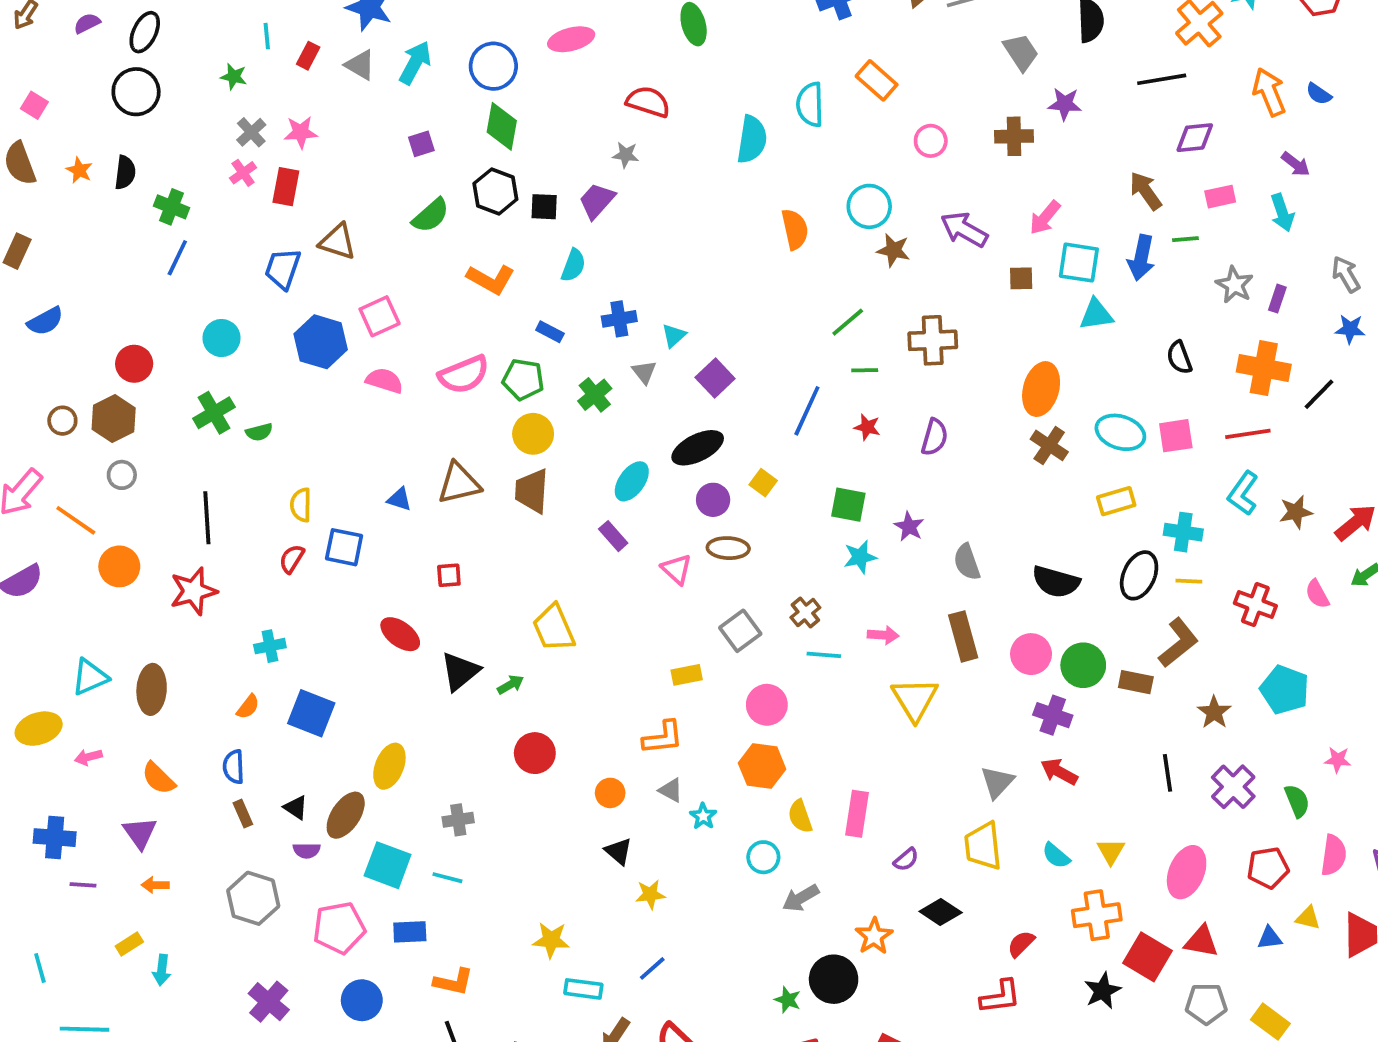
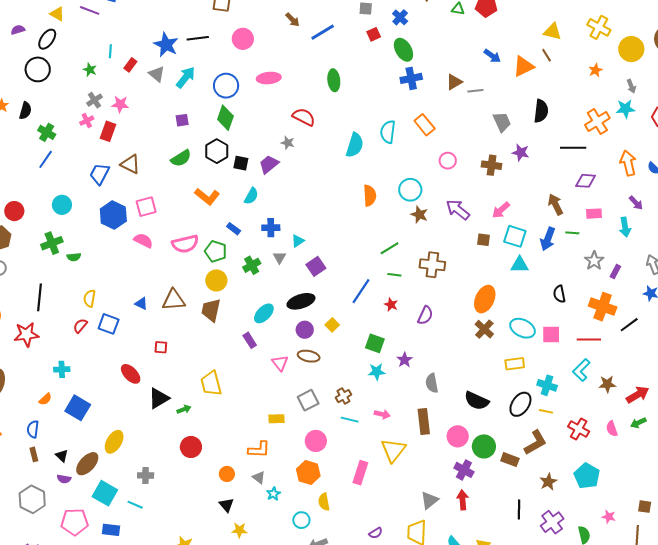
red arrow: (1059, 772) -> (463, 500), turned 48
pink rectangle: (857, 814) -> (360, 473), moved

